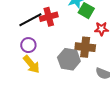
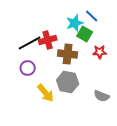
brown cross: (85, 47) -> (68, 54), moved
yellow arrow: (31, 64) -> (46, 93), moved

